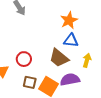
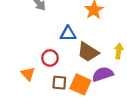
blue triangle: (71, 40) -> (68, 34), moved

